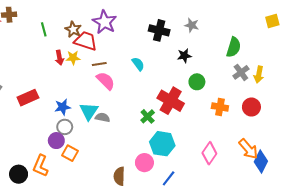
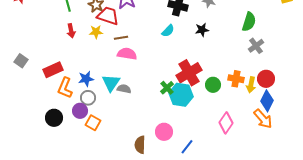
red arrow: (59, 58) -> (71, 31), moved
cyan semicircle: (138, 64) -> (168, 31), moved, turned 80
yellow arrow: (259, 74) -> (251, 85), moved
pink semicircle: (106, 81) -> (127, 54), turned -36
green circle: (197, 82) -> (213, 85), moved
red cross: (171, 101) -> (189, 73), turned 30
cyan hexagon: (162, 144) -> (181, 95), moved
blue diamond: (261, 162) -> (267, 101), moved
orange L-shape: (41, 166) -> (65, 88), moved
black circle: (19, 174) -> (54, 118), moved

